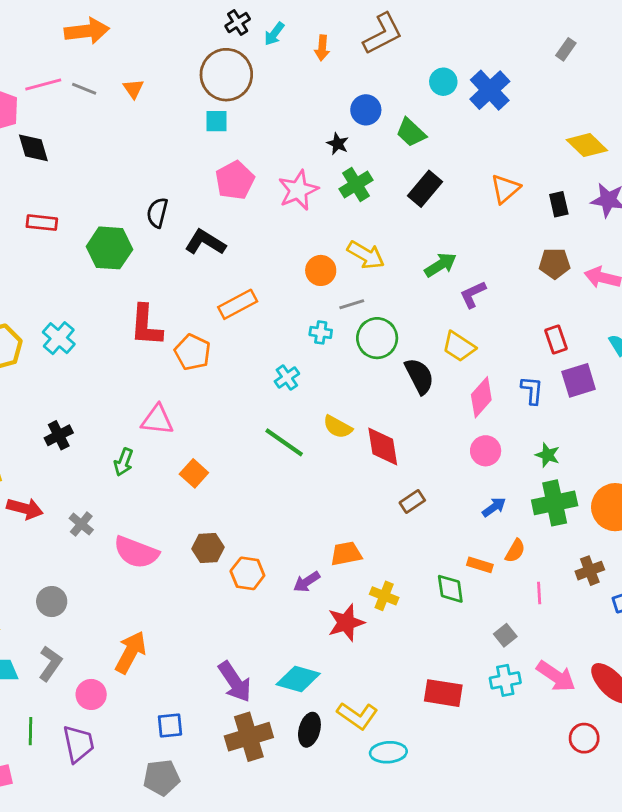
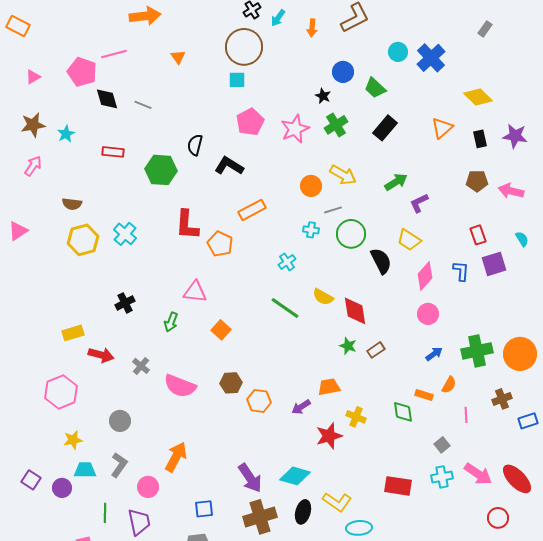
gray line: (84, 89) -> (143, 105), moved
yellow diamond: (587, 145) -> (478, 97), moved
green star: (548, 455) -> (348, 346), moved

